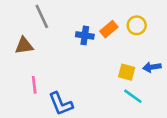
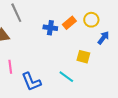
blue arrow: (152, 67) -> (103, 38), moved, turned 136
cyan line: (133, 96) -> (66, 77), moved

